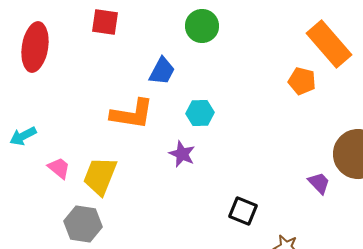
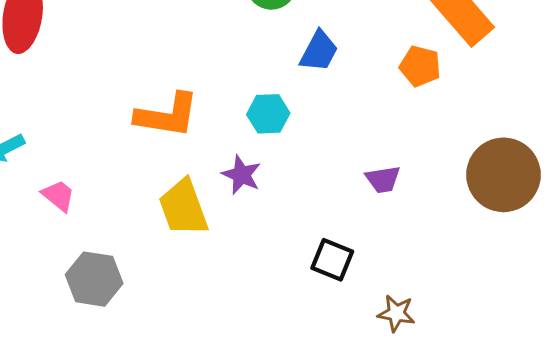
blue trapezoid: (162, 71) -> (319, 51), moved
yellow trapezoid: (100, 176) -> (183, 208), moved, turned -42
purple trapezoid: (319, 183) -> (383, 179), moved, turned 125

